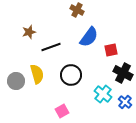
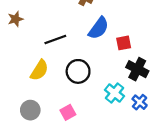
brown star: (29, 32) -> (15, 19), moved
yellow semicircle: (37, 74) -> (39, 70), turned 48
gray circle: (16, 81) -> (30, 110), moved

